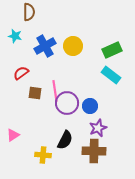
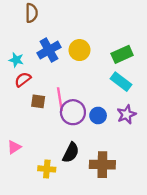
cyan star: (15, 36) -> (16, 60), moved
purple star: (98, 128) -> (126, 114), moved

